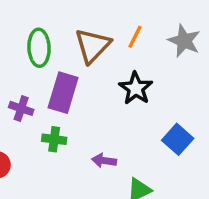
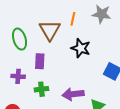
purple rectangle: (63, 93) -> (40, 61), size x0.7
purple arrow: (104, 161) -> (73, 94), size x1.5

